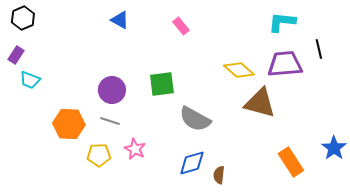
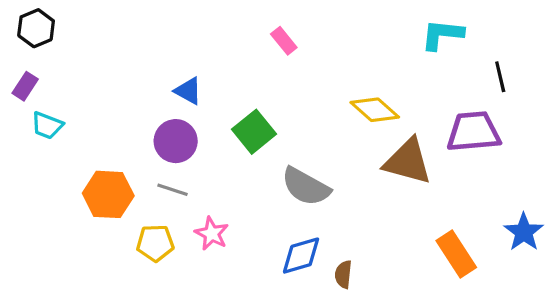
blue triangle: (120, 20) -> (188, 91), moved
purple trapezoid: (285, 64) -> (474, 132), moved
green square: (162, 84) -> (254, 132), turned -32

